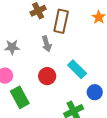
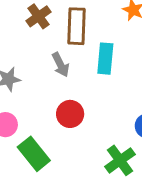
cyan rectangle: (77, 69) -> (105, 59), moved, turned 60

